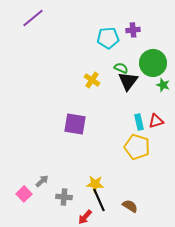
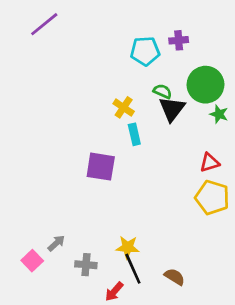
cyan rectangle: (139, 122) -> (134, 134), moved
yellow pentagon: (137, 147) -> (212, 197), moved

